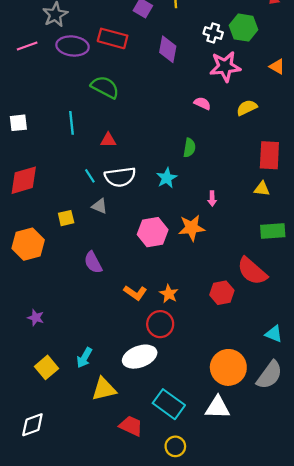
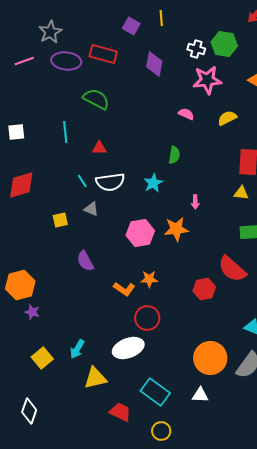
orange hexagon: (28, 244) -> (20, 285), moved
orange star: (169, 294) -> (149, 279), moved, turned -30
white triangle: (218, 407) -> (200, 395), size x0.7
white diamond: (32, 425) -> (29, 411), turned -50

